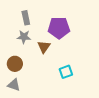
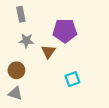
gray rectangle: (26, 18) -> (21, 14), moved

